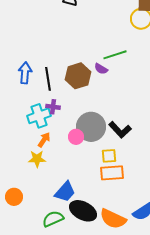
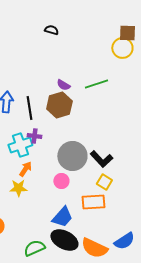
purple semicircle: (101, 69) -> (63, 85), moved
pink circle: (76, 137) -> (61, 181), moved
yellow square: (109, 156) -> (104, 182), moved, turned 35
blue trapezoid: (65, 192) -> (62, 217), moved

